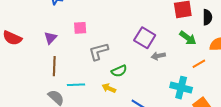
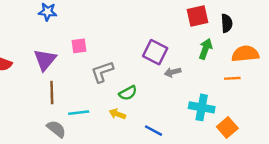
purple triangle: (50, 38) -> (45, 60), size x1.5
green arrow: (188, 38) -> (205, 49), turned -102
orange line: (199, 64) -> (232, 78), moved, turned 32

